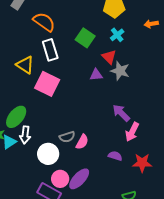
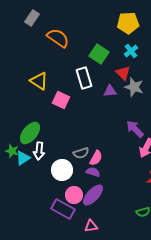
white rectangle: (50, 50) -> (84, 78), moved
pink square: (47, 84) -> (61, 100), size x0.7
purple semicircle: (115, 156) -> (93, 172), moved

